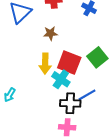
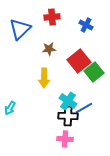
red square: (69, 63) -> (79, 61), moved, turned 30
cyan cross: (61, 79) -> (68, 101), moved

